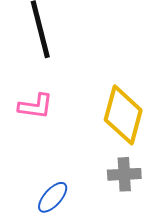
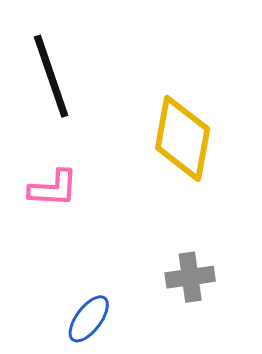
yellow diamond: (123, 115) -> (183, 138), moved

